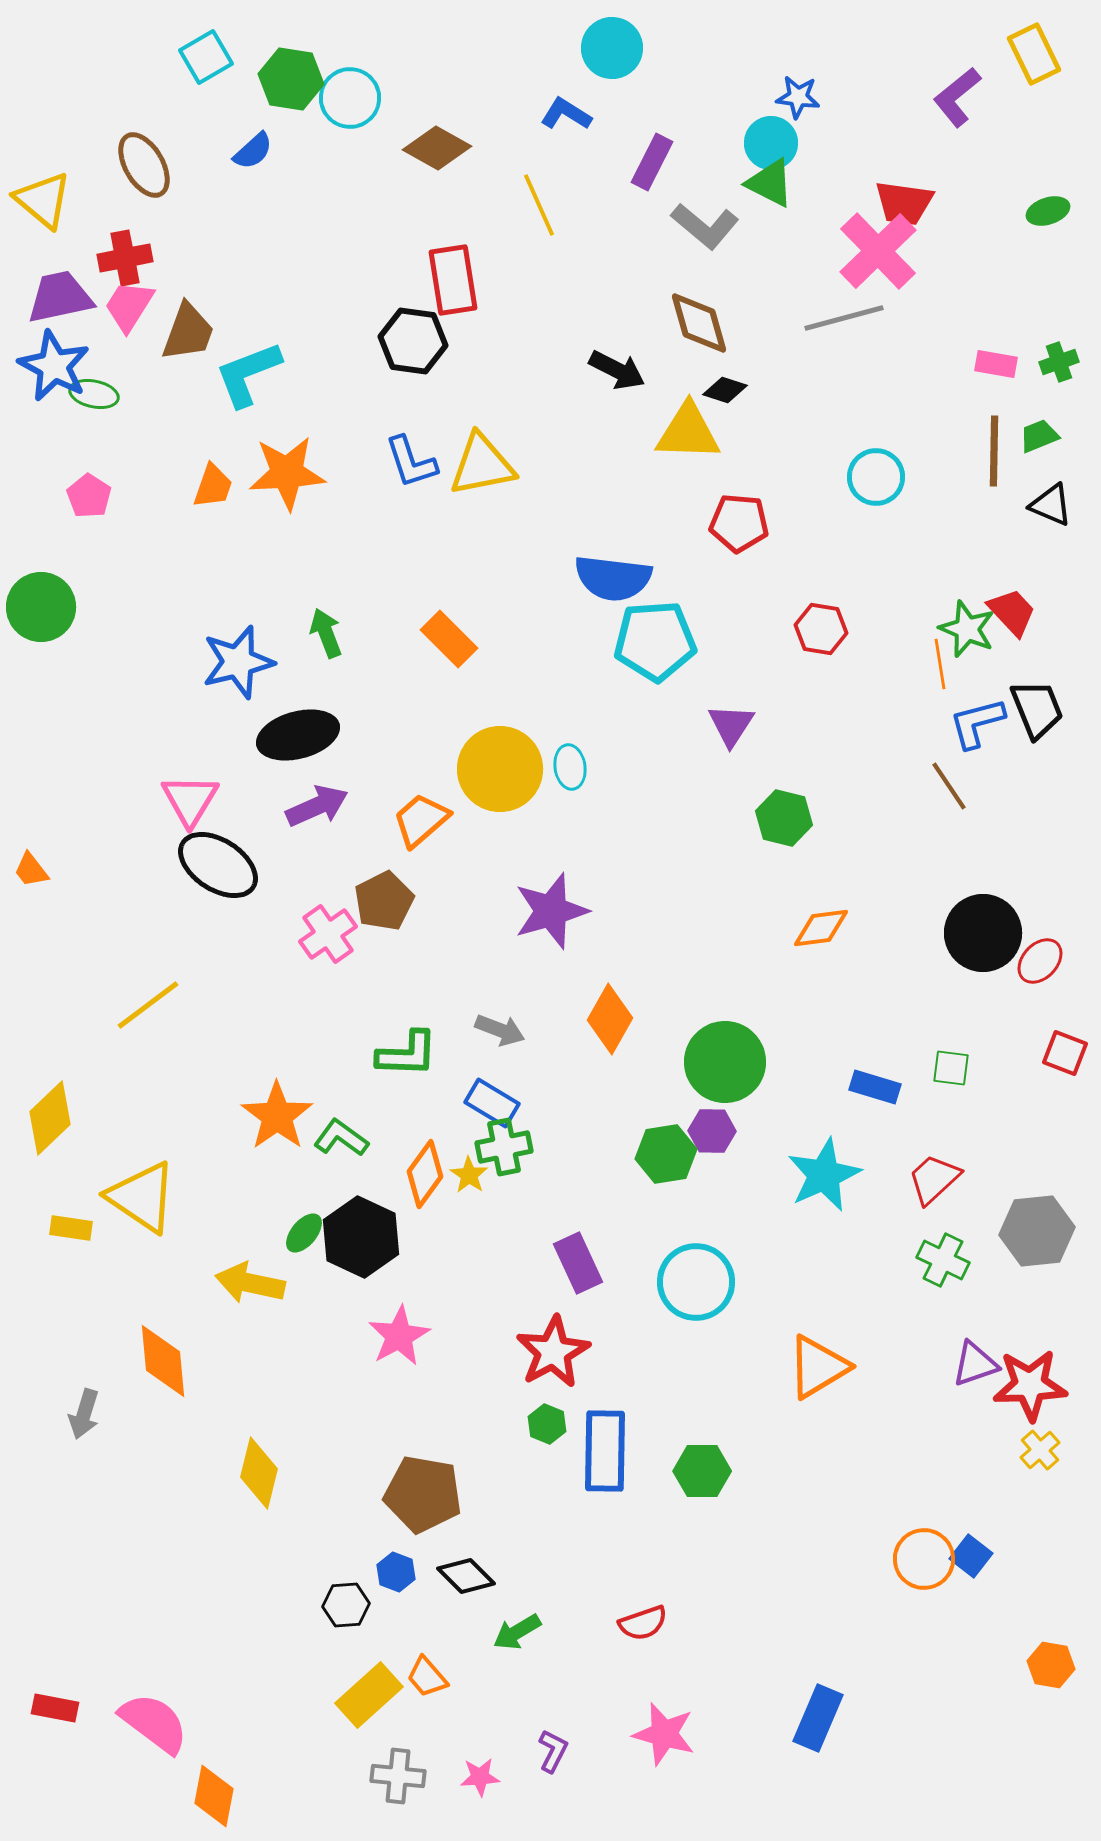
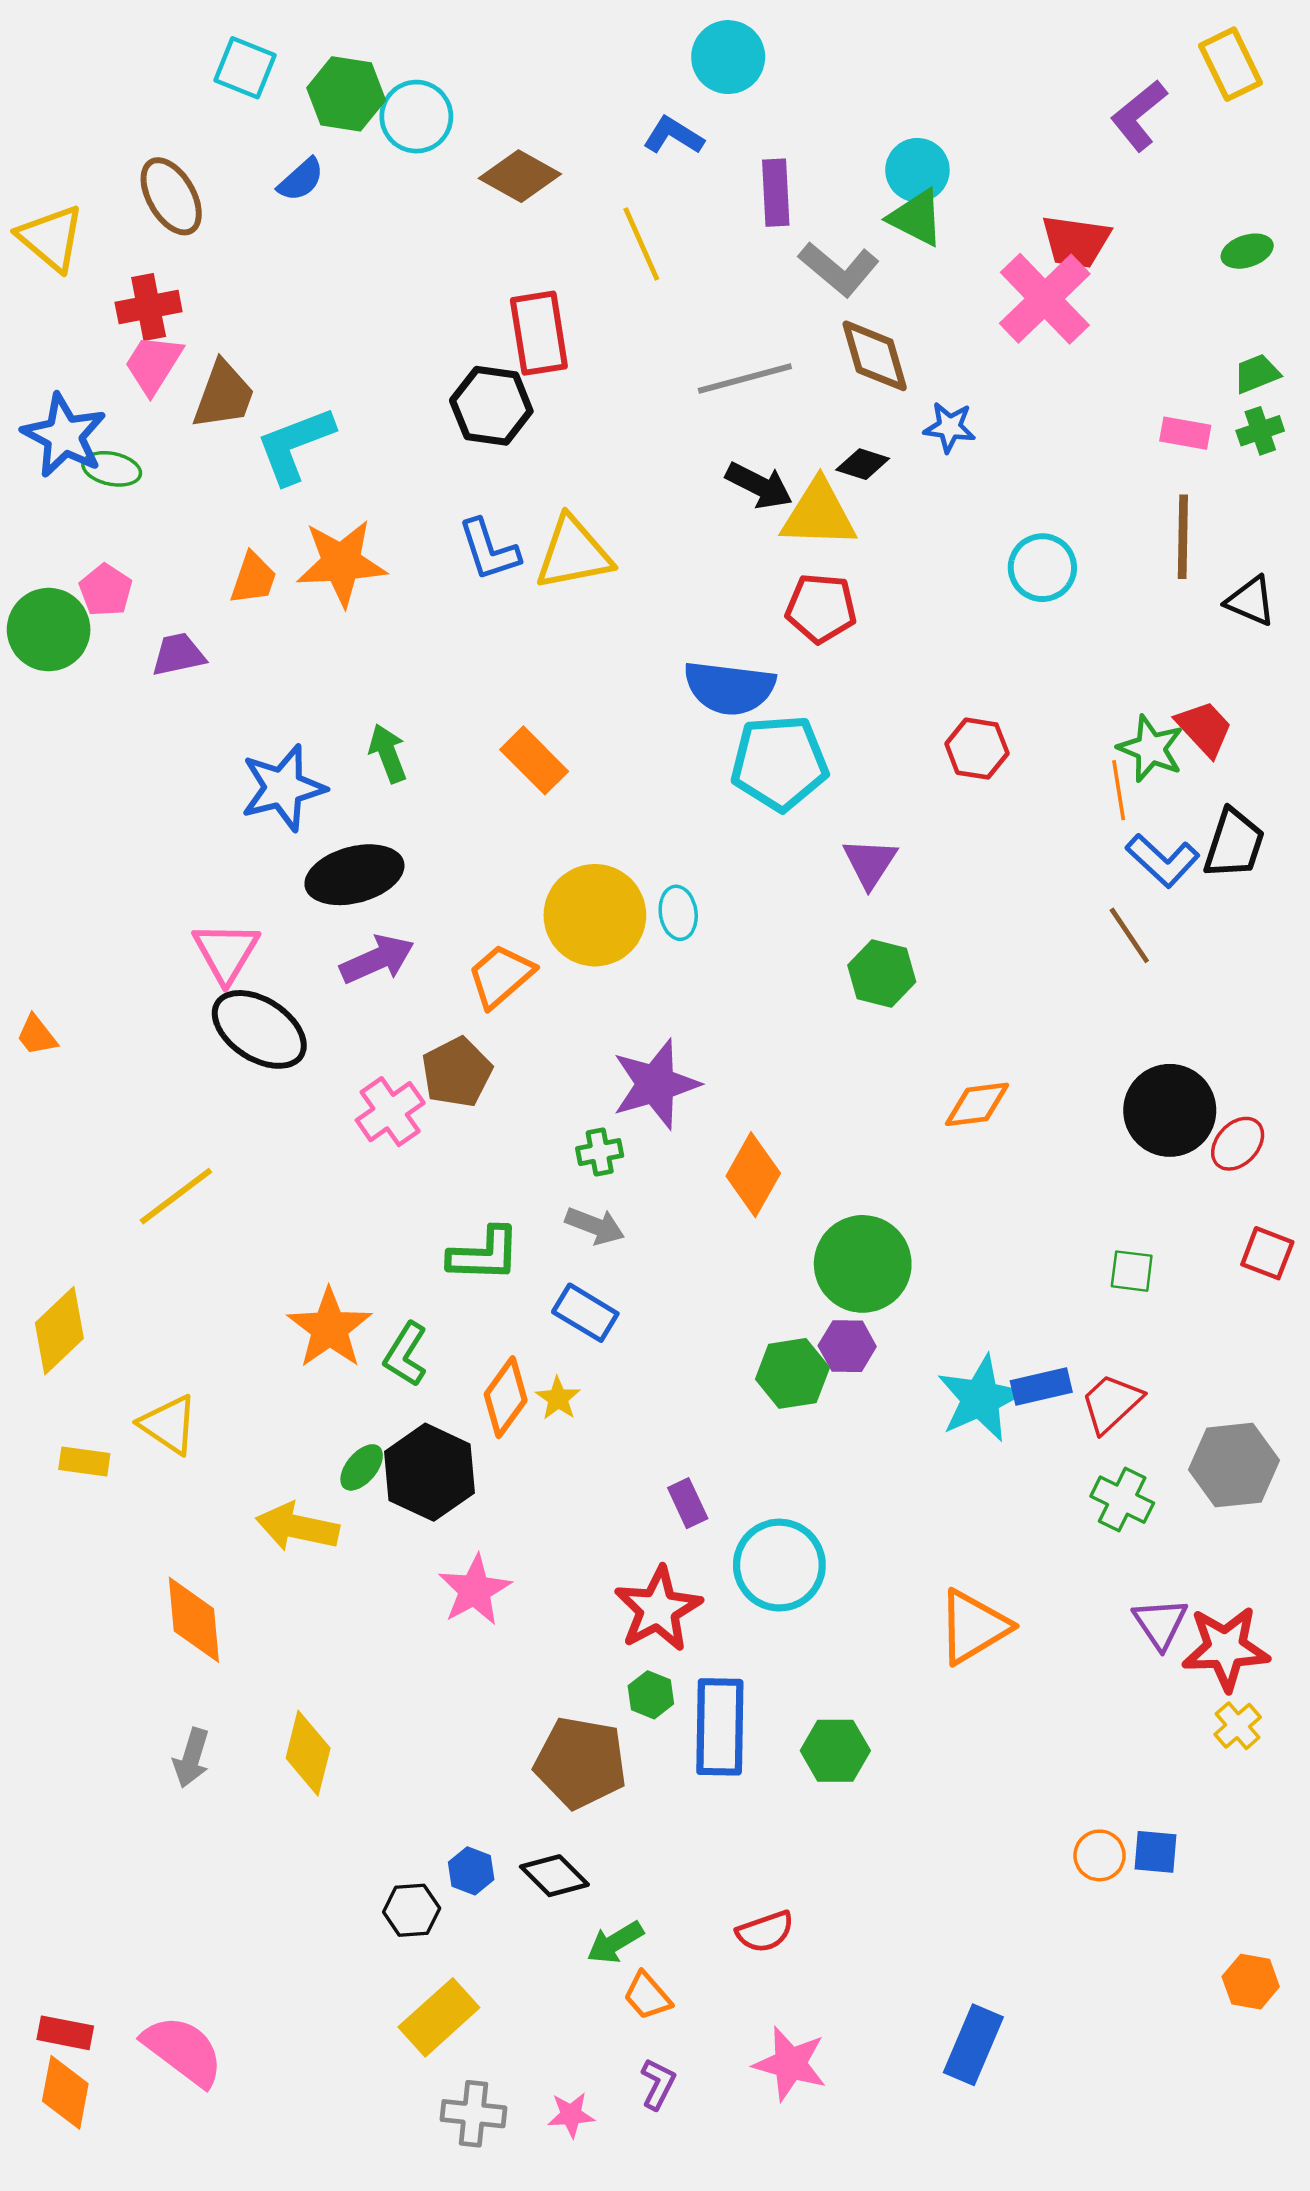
cyan square: (206, 57) -> (245, 68), turned -38
blue star: (798, 97) -> (950, 427), moved
purple rectangle: (652, 162) -> (776, 193), turned -30
purple trapezoid: (60, 297) -> (178, 655), moved, size x0.7
gray line: (844, 318) -> (745, 378), moved
brown diamond: (699, 323) -> (875, 356), moved
black arrow: (617, 370) -> (759, 486), moved
green trapezoid: (1039, 436) -> (1257, 374), moved
red pentagon: (739, 523) -> (821, 608), moved
green circle: (41, 607) -> (49, 630), moved
black trapezoid: (1037, 709) -> (1234, 844), turned 40
blue L-shape: (977, 723) -> (1163, 860), turned -122
green hexagon: (784, 818) -> (882, 974), moved
orange diamond: (610, 1019) -> (753, 1175), moved
blue rectangle: (875, 1087) -> (1041, 1387), moved, turned -30
green L-shape: (341, 1138) -> (406, 1354), turned -94
green cross: (504, 1147) -> (600, 1152), moved, size x0.7
yellow triangle: (142, 1197) -> (169, 1425), size x0.7
purple rectangle: (578, 1263) -> (688, 1503), size x0.7
cyan circle: (696, 1282) -> (779, 1565), moved
purple triangle: (975, 1364) -> (1160, 1623), turned -45
gray arrow: (84, 1414) -> (191, 1758), moved
brown pentagon: (423, 1494) -> (581, 1763), moved
blue square: (971, 1556) -> (1155, 1852), turned -33
orange circle: (924, 1559) -> (1100, 1855), size x0.7
orange trapezoid: (427, 1677) -> (647, 1996), moved
orange diamond: (214, 1796) -> (65, 2092), moved

